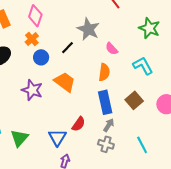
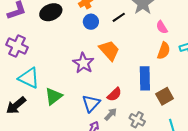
orange semicircle: (104, 72) -> (164, 51), moved
purple star: (32, 90) -> (83, 63), moved
brown square: (134, 100) -> (165, 96), moved
gray arrow: (109, 125) -> (111, 114), moved

